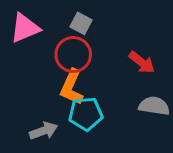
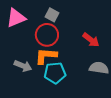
orange L-shape: (72, 87) -> (46, 56), turned 70
gray arrow: (44, 131) -> (23, 66), moved, turned 42

